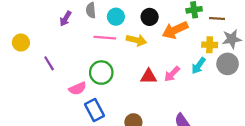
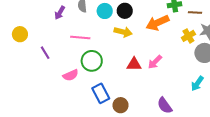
black circle: (150, 17) -> (125, 11), moved
pink line: (105, 38) -> (80, 38), moved
yellow cross: (210, 45) -> (188, 36), turned -32
cyan arrow: (198, 66) -> (197, 83), moved
blue rectangle: (95, 110) -> (101, 93), moved

